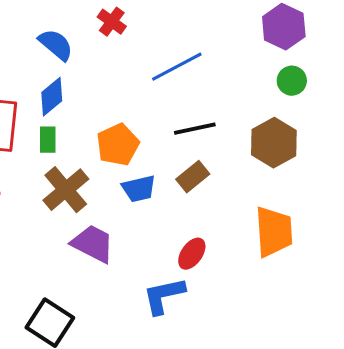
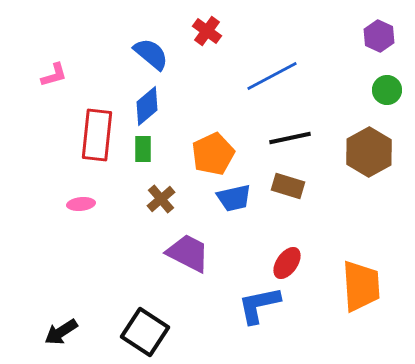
purple hexagon: (284, 27) -> (379, 36), size x0.7
brown rectangle: (193, 177) -> (288, 186), turned 56
brown cross: (66, 190) -> (161, 199), size x0.6
orange trapezoid: (274, 232) -> (361, 286), moved

